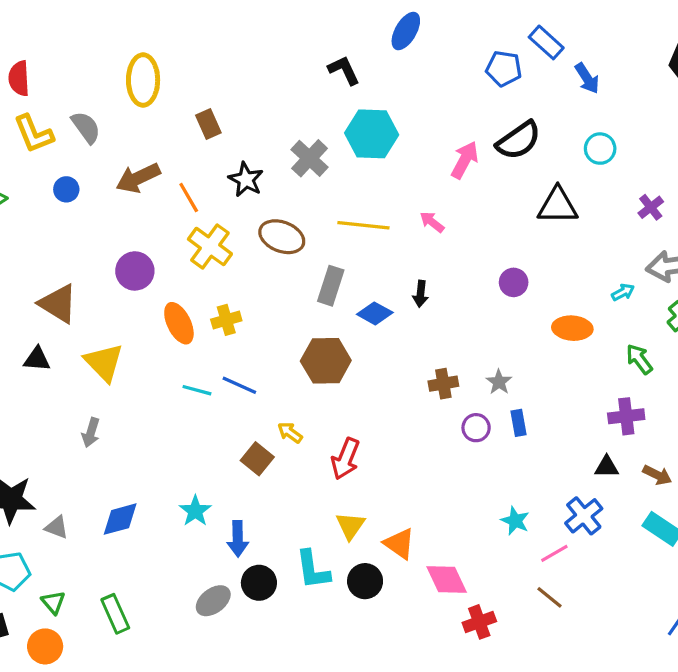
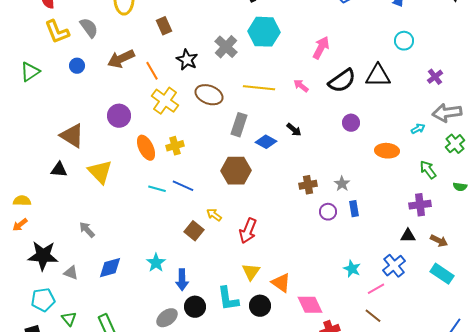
black semicircle: (518, 140) -> (342, 81), moved
black arrow: (421, 294) -> (294, 130), turned -56
gray arrow: (91, 433) -> (87, 230), moved, turned 120

